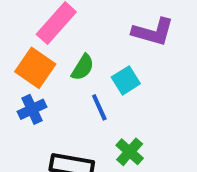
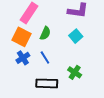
cyan square: (126, 80) -> (76, 36), moved
blue line: (99, 107) -> (45, 57), moved

